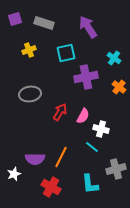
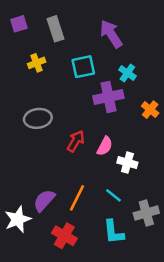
gray rectangle: (44, 23) -> (56, 29), turned 54
cyan cross: (114, 58) -> (127, 73), moved
cyan line: (92, 147) -> (114, 195), moved
purple semicircle: (35, 159) -> (44, 200), turned 132
white star: (14, 174) -> (18, 219), size x1.5

